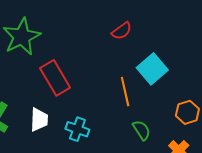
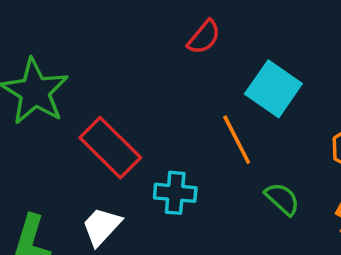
white trapezoid: (39, 120) -> (101, 226), turned -125
cyan cross: (77, 129) -> (175, 193), moved

